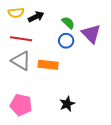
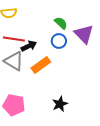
black arrow: (36, 17) -> (29, 46), moved
orange rectangle: (48, 65) -> (41, 65), turned -42

